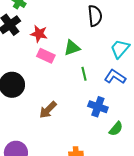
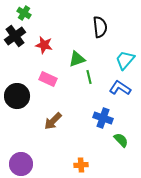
pink rectangle: (46, 56) -> (48, 79), moved
green line: (84, 74) -> (89, 77), moved
green semicircle: (116, 129) -> (121, 140), turned -84

